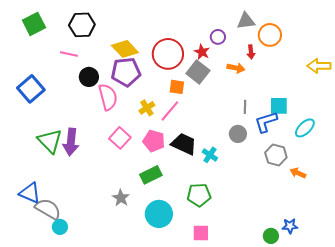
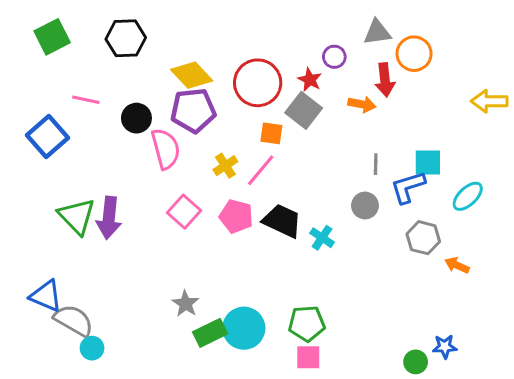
red arrow: (251, 52) -> (385, 80), size x1.5
pink line: (69, 54) -> (86, 100), moved
green rectangle: (151, 175) -> (210, 333), moved
green pentagon: (199, 195) -> (307, 324), moved

